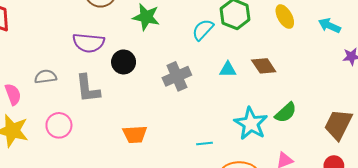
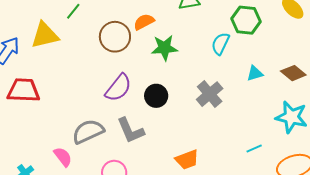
purple semicircle: (89, 43) -> (118, 88), turned -40
brown diamond: (264, 66) -> (293, 73), moved
gray semicircle: (46, 77) -> (88, 131), size x1.5

